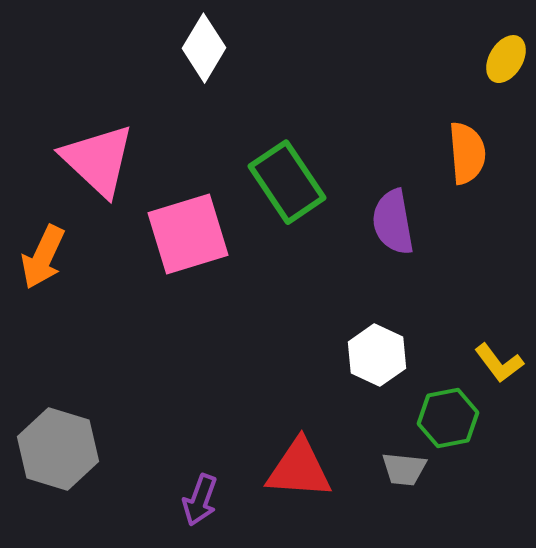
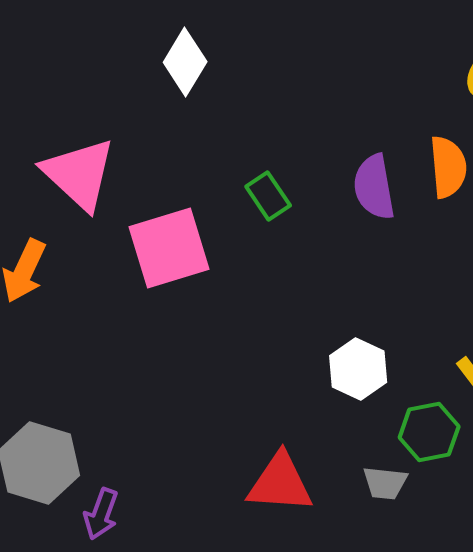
green rectangle: (287, 182) -> (268, 196), size x0.6
purple semicircle: (393, 222) -> (374, 187), moved
purple arrow: (200, 500) -> (101, 514), moved

